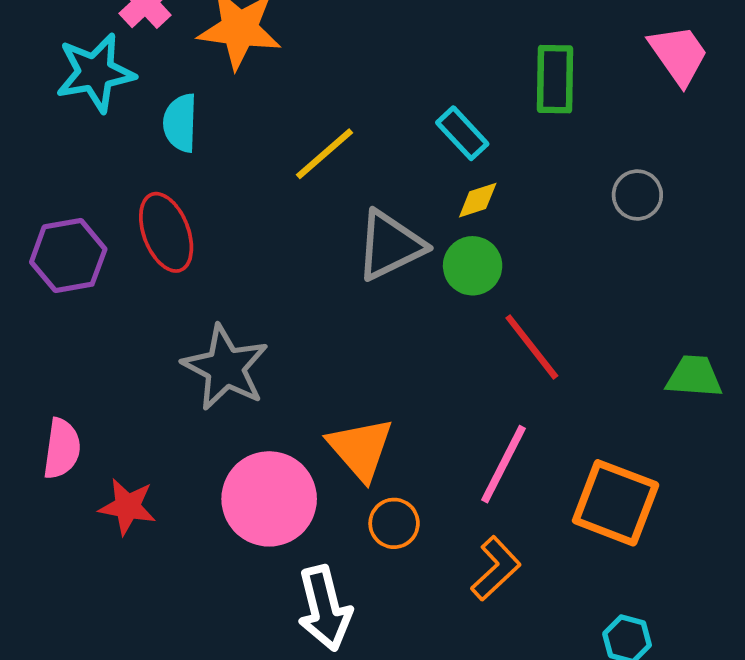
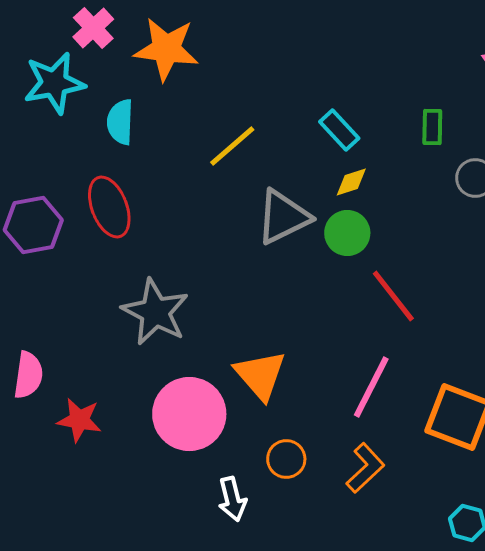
green rectangle: (555, 79) -> (432, 127), moved, size x0.7
orange circle: (394, 523) -> (286, 459), moved
white arrow: (324, 608) -> (232, 499), size x0.7

